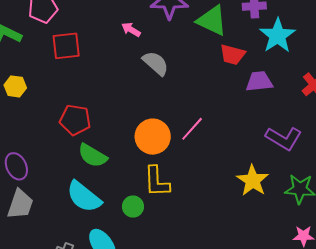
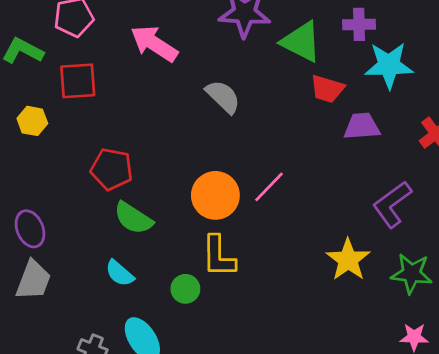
pink arrow: (131, 30) -> (154, 44), moved, size x1.8
cyan star: (278, 36) -> (389, 65), turned 30
red square: (66, 46) -> (78, 81), moved
purple L-shape: (284, 138) -> (392, 204), turned 111
cyan semicircle: (84, 197) -> (120, 273), size x0.6

